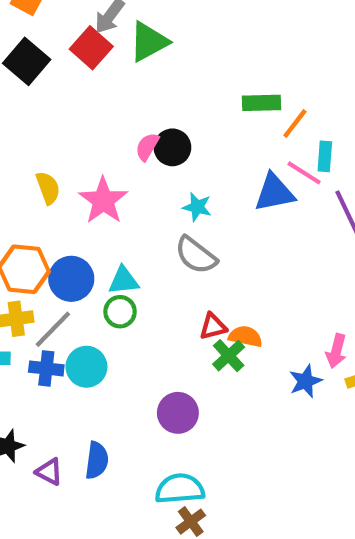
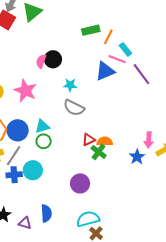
cyan rectangle: (325, 156) -> (125, 49), turned -32

